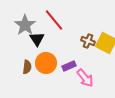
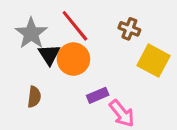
brown cross: (88, 41) -> (129, 29), moved
orange circle: (46, 63) -> (73, 59), moved

